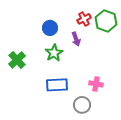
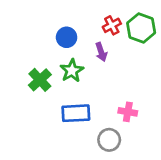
green cross: (17, 60) -> (40, 80), moved

